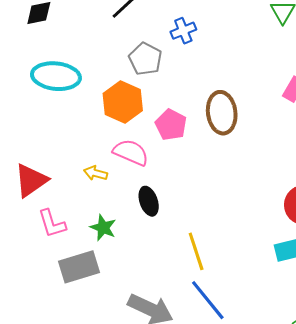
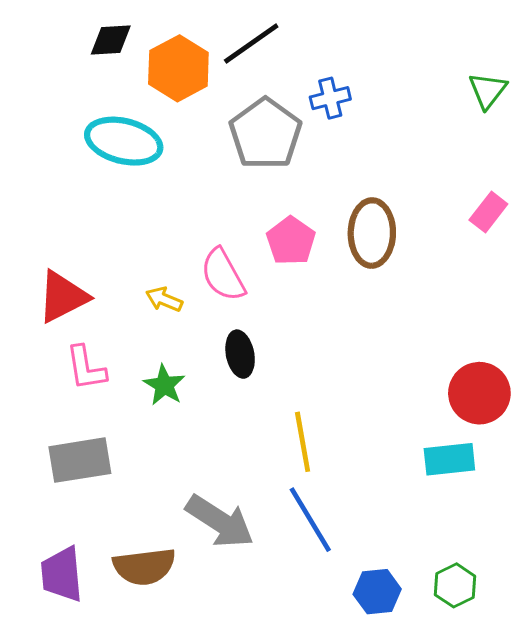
gray pentagon: (145, 59) -> (265, 134), size x1.4
orange hexagon: (123, 102) -> (178, 68), moved
pink semicircle: (131, 152) -> (223, 275), turned -150
gray rectangle: (79, 267) -> (80, 460), moved

